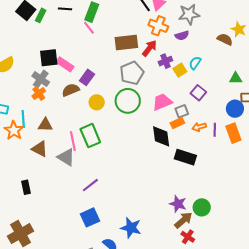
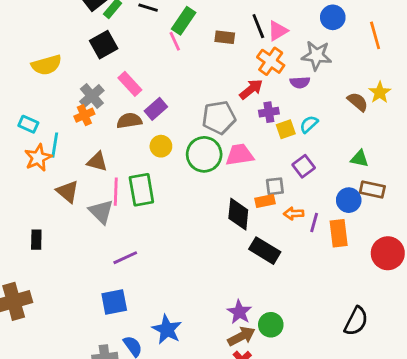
brown rectangle: (126, 42) -> (225, 37), moved, size x0.6
black square: (49, 58) -> (104, 45), moved, turned -36
pink trapezoid: (162, 102) -> (239, 155), moved
brown triangle: (45, 125) -> (97, 162), moved

